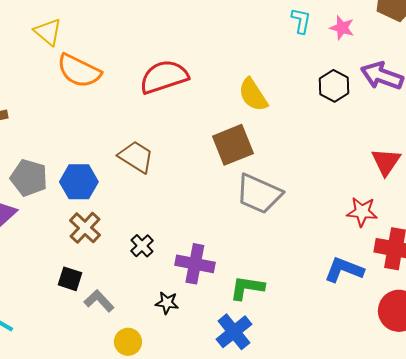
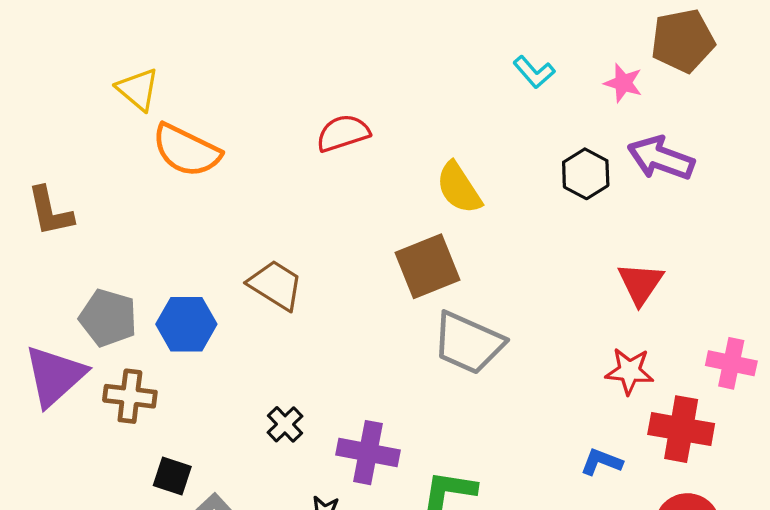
cyan L-shape: (301, 21) -> (534, 72), turned 128
pink star: (342, 28) -> (623, 83), moved
red semicircle: (164, 77) -> (343, 133), moved, size x0.7
red triangle: (386, 162) -> (640, 283), moved
brown cross: (85, 228) -> (130, 396), moved, turned -36
blue L-shape: (344, 270) -> (601, 462), size x0.7

